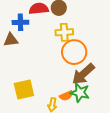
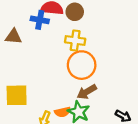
blue cross: (20, 22) -> (40, 20), moved
brown arrow: (83, 74) -> (87, 92), size x0.7

